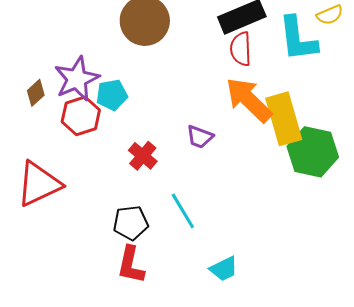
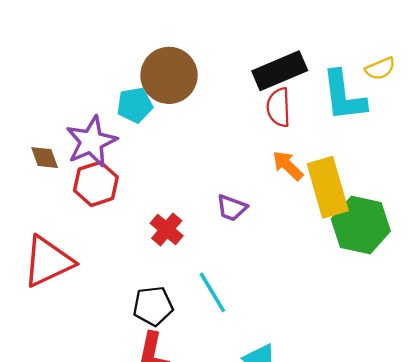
brown diamond: (36, 93) -> (45, 158), turned -68
cyan pentagon: (112, 95) -> (135, 105), moved
orange arrow: (249, 100) -> (288, 166), size x0.6

